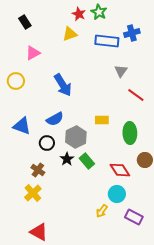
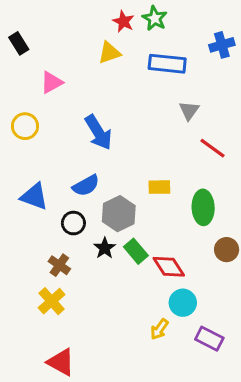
black rectangle: (25, 22) -> (19, 43), moved
blue cross: (132, 33) -> (222, 45), moved
red diamond: (120, 170) -> (169, 267), moved

